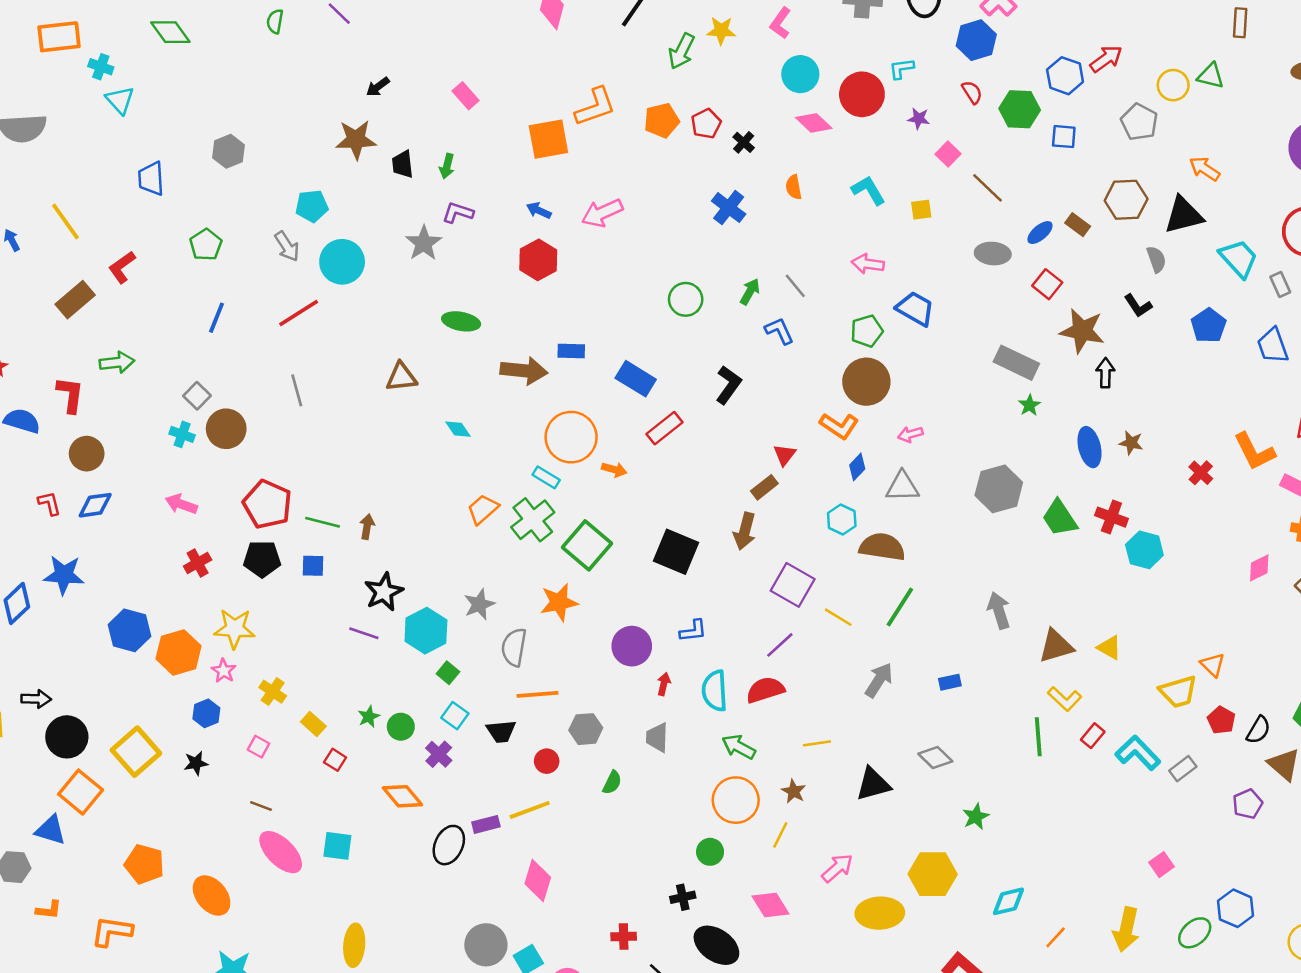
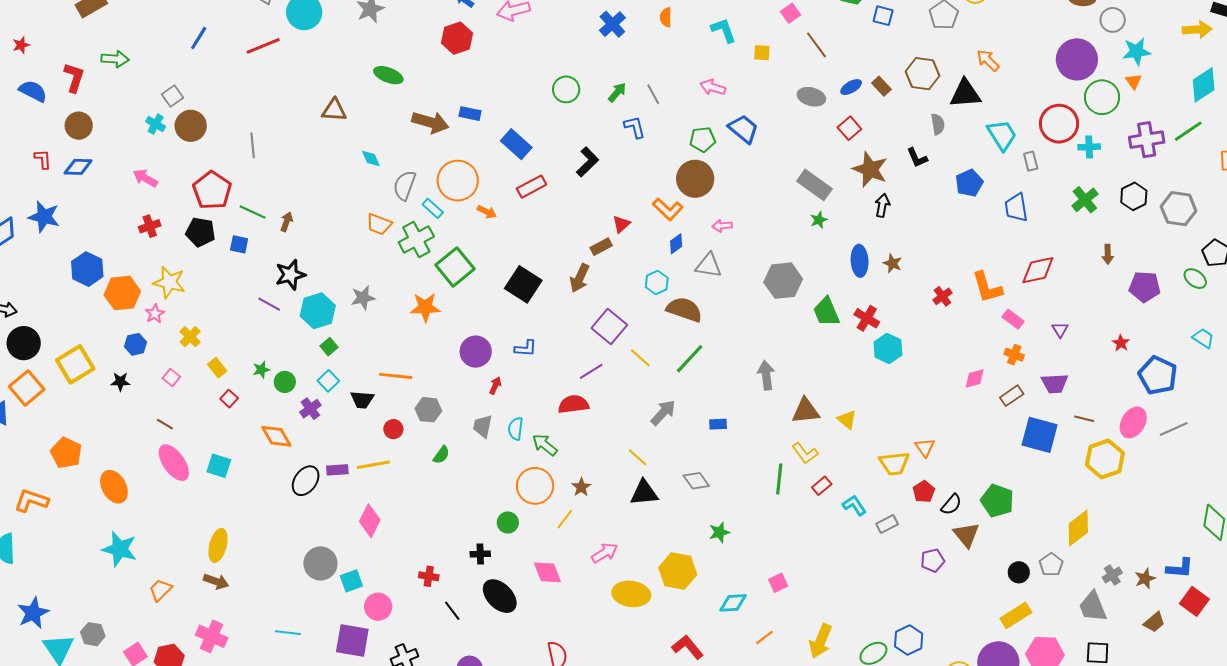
gray line: (297, 390) -> (253, 145), moved
orange trapezoid: (483, 509) -> (379, 224), turned -128
gray semicircle: (514, 647) -> (405, 185), moved
cyan semicircle: (715, 691) -> (516, 429), moved, size x0.7
yellow line: (817, 743) -> (638, 458), moved, turned 40
cyan L-shape: (1138, 753) -> (854, 505), size x0.7
pink square: (1161, 865) -> (778, 583), moved

